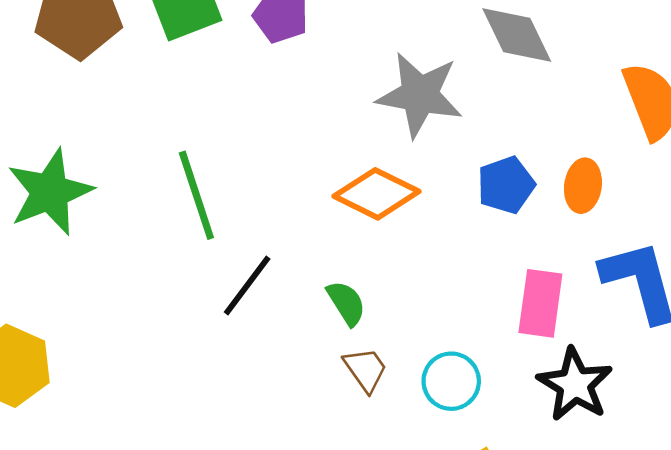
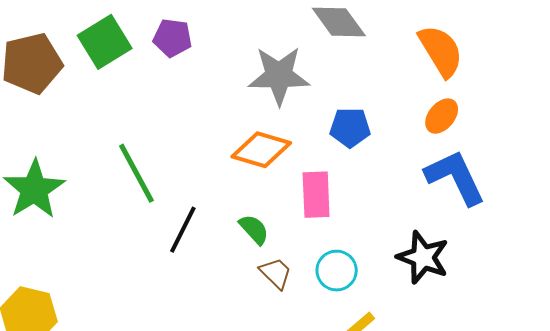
blue pentagon: (506, 185) -> (350, 127), turned 30
orange ellipse: (583, 186) -> (442, 116), moved, turned 42
pink rectangle: (540, 303) -> (316, 195), moved

